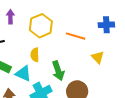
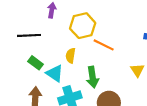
orange line: (76, 36) -> (104, 45), moved

